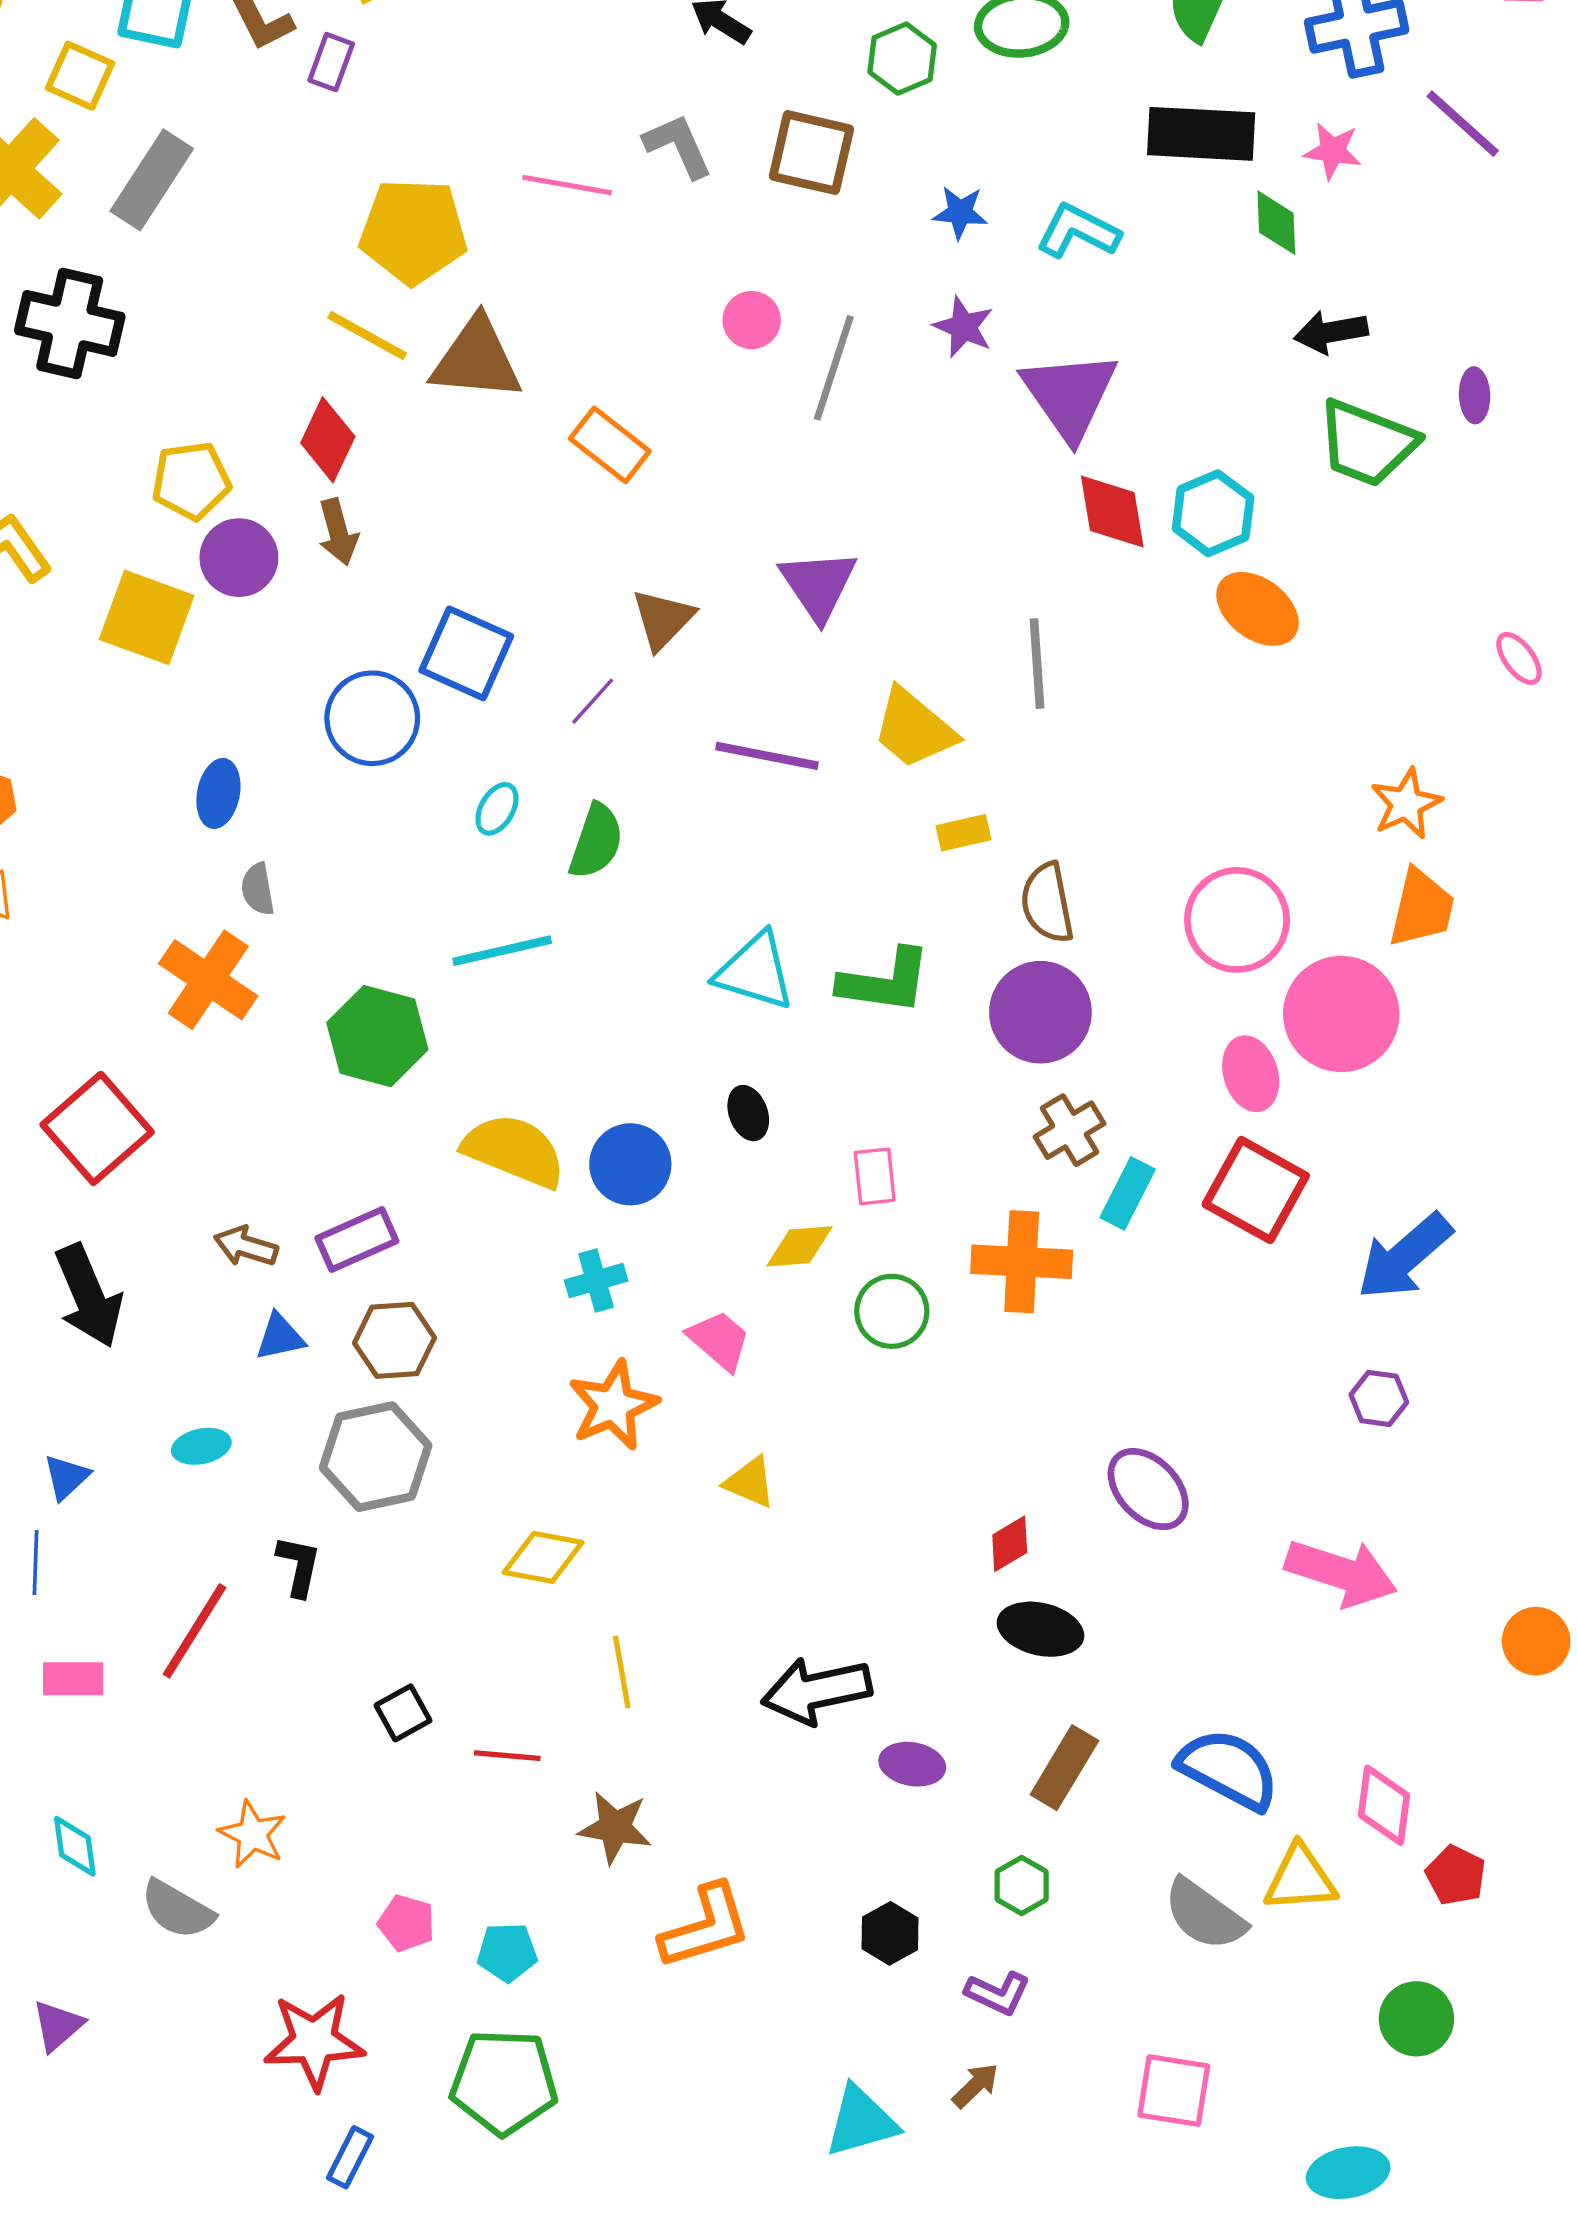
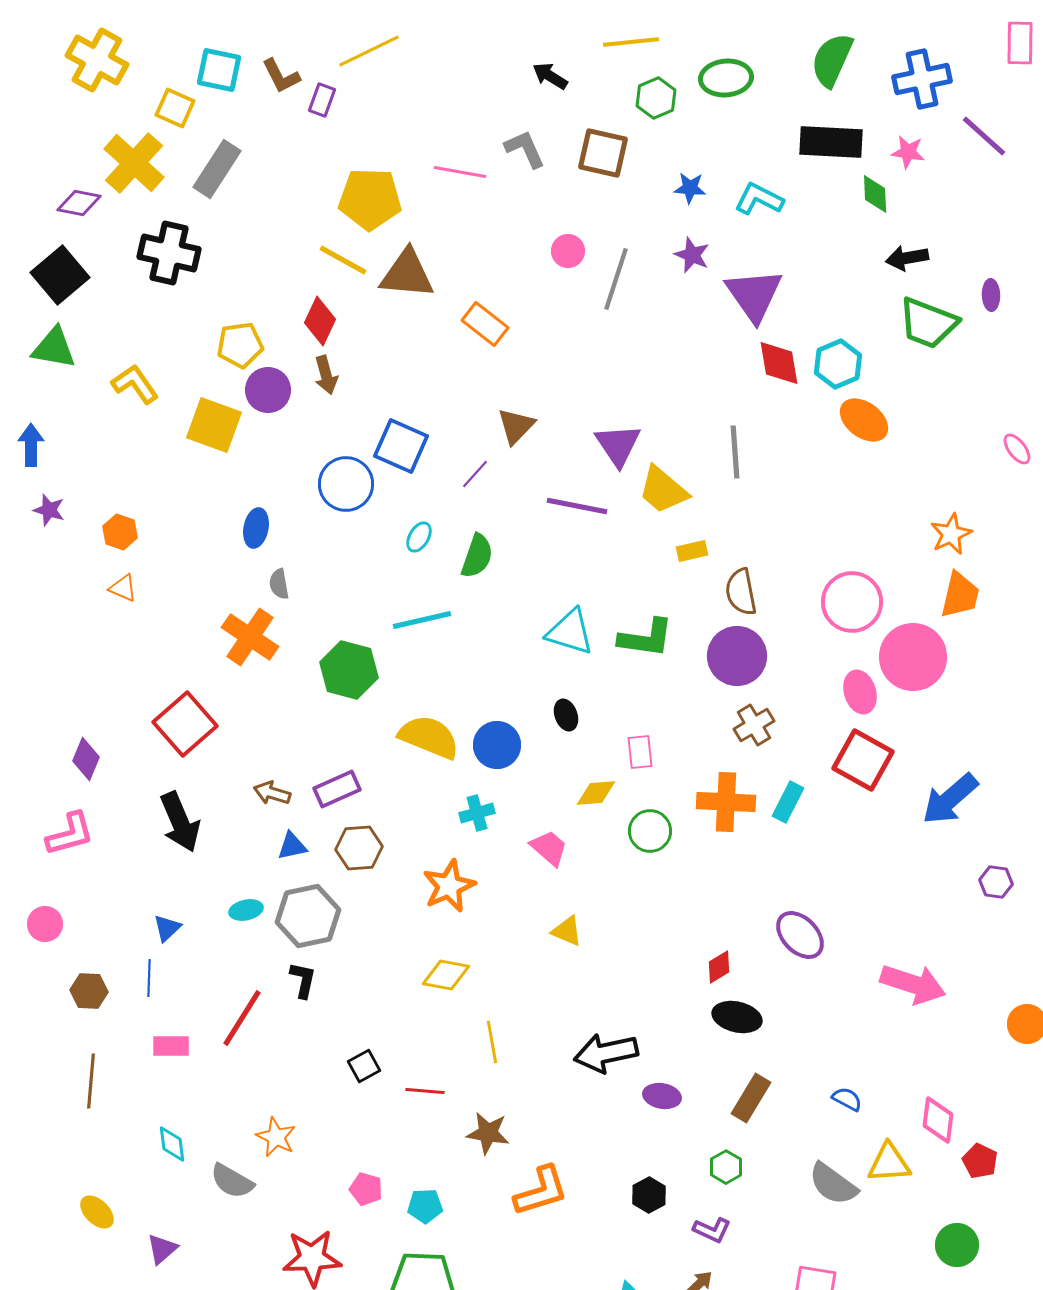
purple triangle: (818, 585) -> (618, 445), moved
cyan rectangle: (1128, 1193) -> (788, 802), moved
purple hexagon: (1379, 1398) -> (996, 882), moved
orange star: (613, 1405) -> (449, 886), moved
gray hexagon: (376, 1457) -> (308, 916), moved
blue semicircle: (1228, 1769) -> (847, 1099), size x0.5

